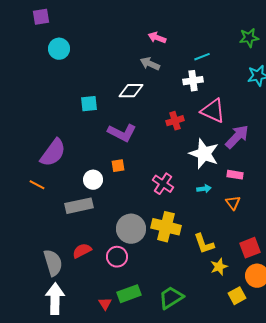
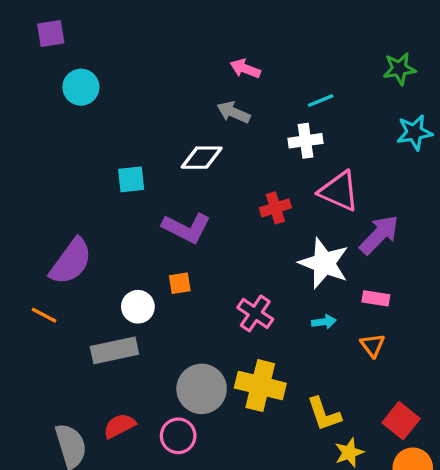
red square: (250, 248) -> (401, 421), turned -30

